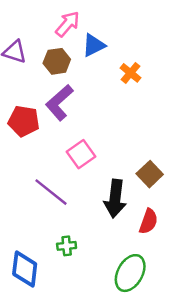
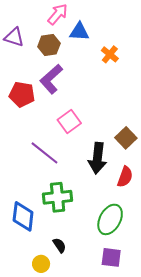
blue triangle: (94, 45) -> (79, 32), turned 30
green cross: (67, 246) -> (58, 197), size x1.8

